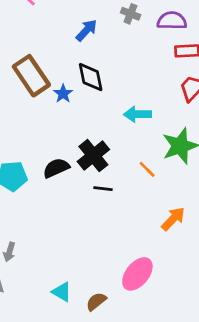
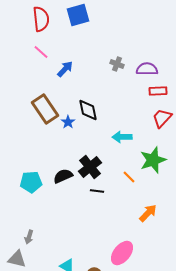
blue arrow: (86, 30) -> (65, 69), moved

